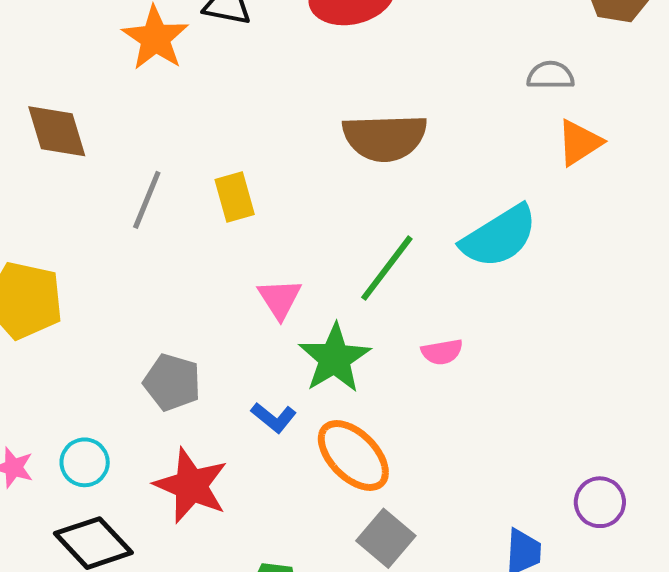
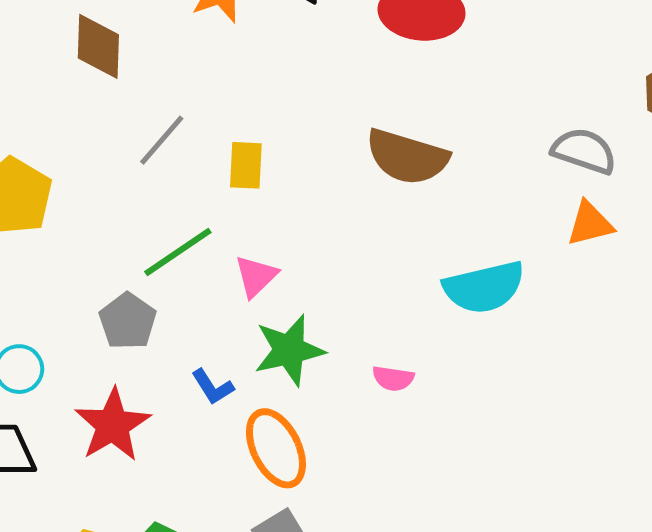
gray semicircle: (551, 75) -> (584, 151), size x1.4
green line: (387, 268) -> (178, 252), moved

